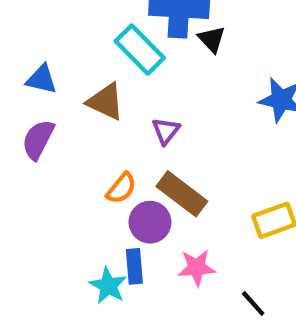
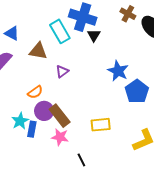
brown triangle: (106, 102) -> (38, 51), turned -30
brown rectangle: (182, 194) -> (60, 116), moved
cyan star: (108, 286) -> (20, 121), moved

